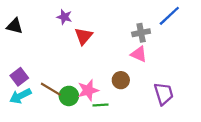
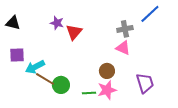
purple star: (64, 17) -> (57, 23), moved
purple square: (19, 77) -> (17, 55), moved, turned 35
pink star: (88, 90) -> (107, 90), moved
cyan arrow: (20, 96) -> (35, 67), moved

